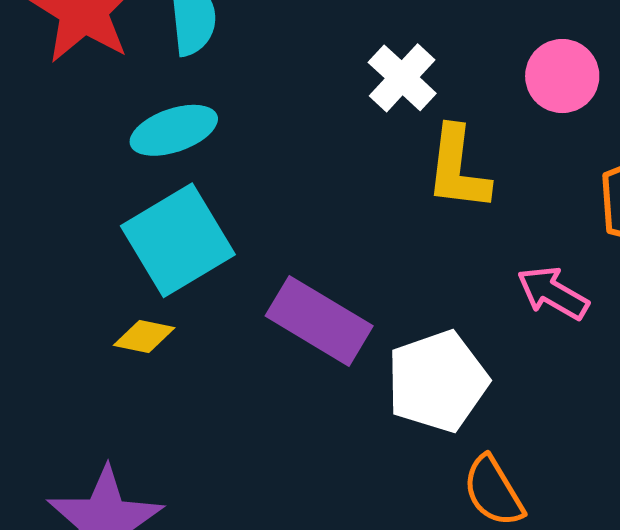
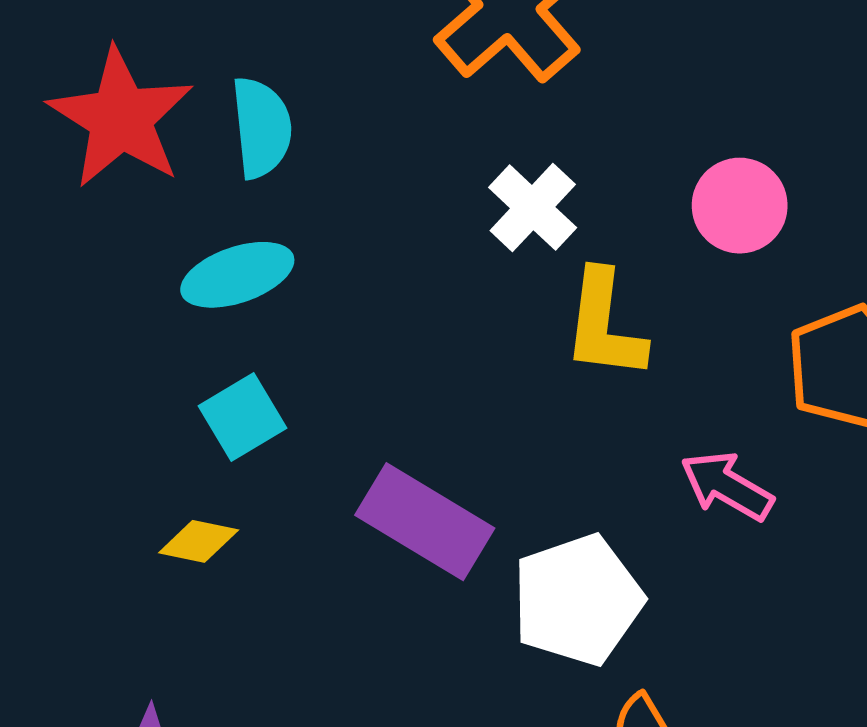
cyan square: (178, 240) -> (242, 417), size x0.6

